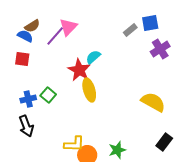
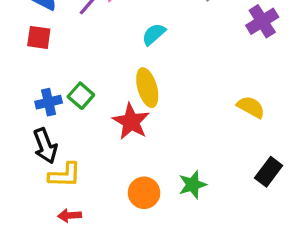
red star: (79, 70) -> (131, 122), moved
yellow semicircle: (153, 102) -> (251, 107), size x0.7
yellow L-shape: (74, 144) -> (65, 175), moved

